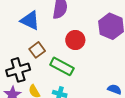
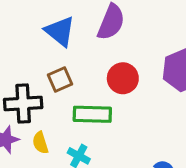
green rectangle: (62, 66) -> (92, 114), turned -40

